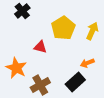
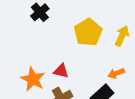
red triangle: (40, 47) -> (61, 71), moved

